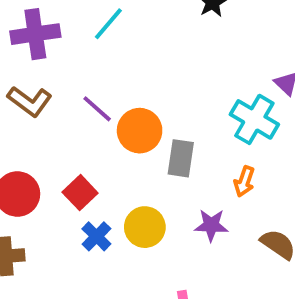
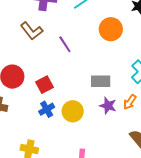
orange circle: (140, 131) -> (111, 29), moved
gray rectangle: (181, 158) -> (101, 81), turned 66
purple star: (211, 225) -> (108, 106), moved

